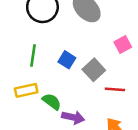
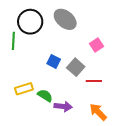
green line: (33, 56) -> (13, 41), moved

